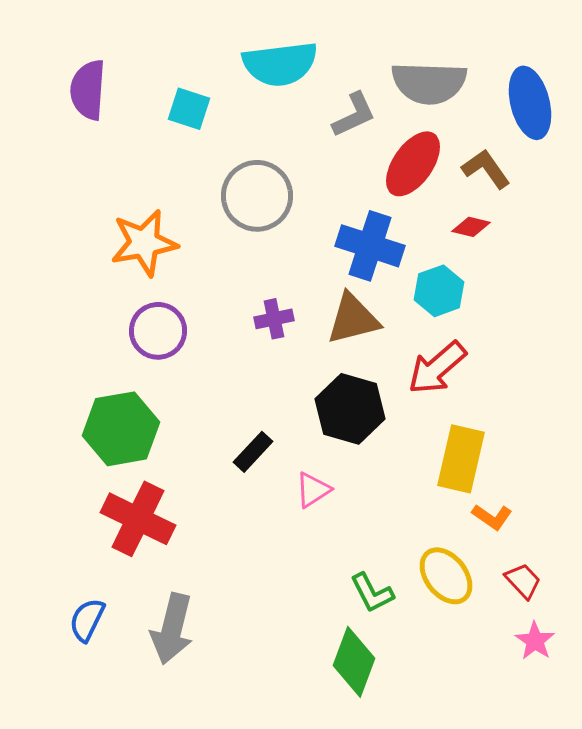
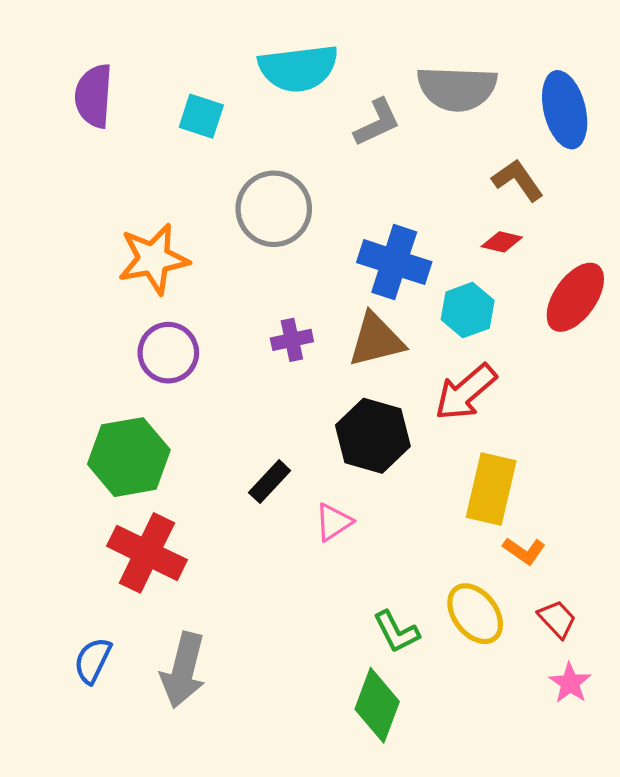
red ellipse: (413, 164) -> (575, 297), moved

